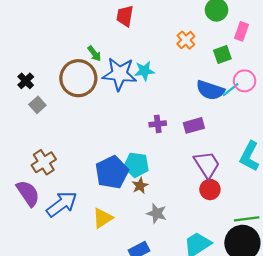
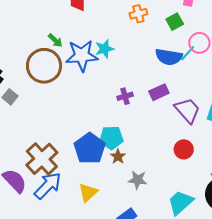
orange cross: (186, 40) -> (138, 14), turned 36
brown cross: (44, 162) -> (42, 159), moved, size x1.4
purple trapezoid: (207, 165) -> (187, 110), moved

